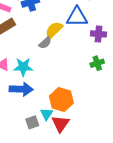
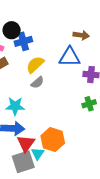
yellow semicircle: (54, 30) -> (35, 65), moved
gray square: (32, 122) -> (23, 162), size x1.6
red triangle: (61, 124) -> (26, 143), moved

